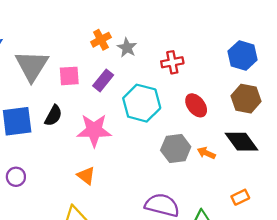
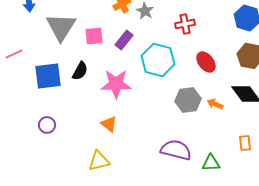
orange rectangle: (240, 197) -> (245, 143), turned -70

